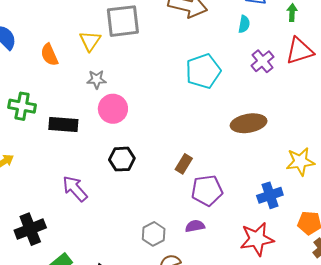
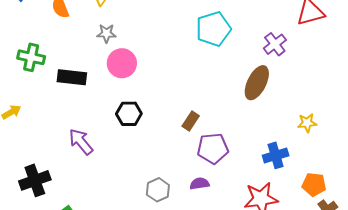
purple cross: (262, 61) -> (275, 44), moved
brown ellipse: (249, 123) -> (257, 83), turned -56
yellow star: (300, 162) -> (307, 123), size x0.7

